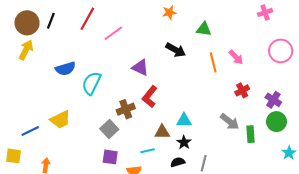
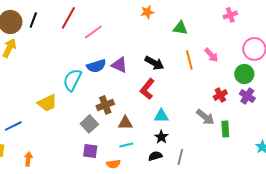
pink cross: (265, 12) -> (230, 15), moved
black arrow: (176, 50) -> (154, 63), moved
blue semicircle: (65, 69) -> (96, 66), moved
red cross: (242, 90) -> (220, 95), moved
red L-shape: (150, 97) -> (147, 89), moved
yellow trapezoid: (60, 120) -> (47, 103), moved
green circle: (276, 122) -> (244, 74), moved
brown triangle: (162, 132) -> (125, 123), moved

